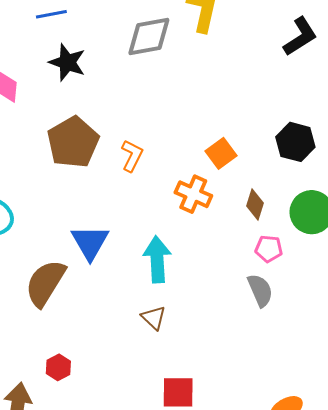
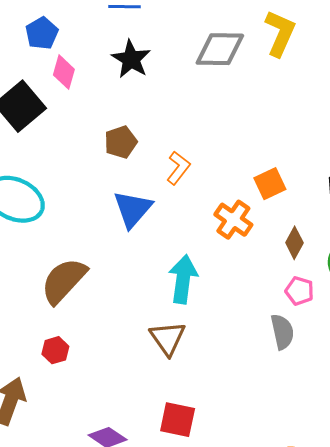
brown pentagon: (73, 142) -> (121, 142), size x0.6
blue triangle: (90, 242) -> (133, 209), moved
brown triangle: (154, 318) -> (168, 338), size x1.4
red hexagon: (58, 367) -> (55, 350), moved

